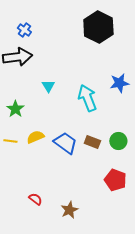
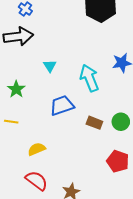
yellow semicircle: (35, 137) -> (37, 149), moved
blue trapezoid: (65, 143) -> (62, 105), moved, turned -55
red semicircle: (35, 199) -> (37, 181), size x1.6

